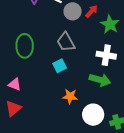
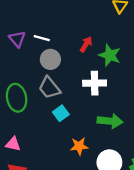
gray circle: (73, 11) -> (50, 59), moved
gray trapezoid: (66, 42) -> (49, 88), moved
white cross: (106, 55) -> (95, 83), moved

